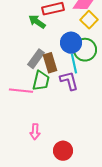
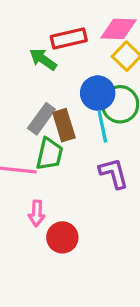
purple L-shape: (69, 81) -> (114, 173), moved
pink arrow: (35, 132) -> (37, 213), moved
red circle: (63, 151) -> (62, 237), moved

